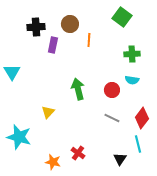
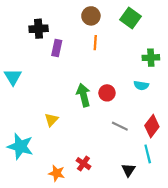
brown circle: (70, 24) -> (91, 16), moved
green cross: (132, 54) -> (151, 58), moved
red circle: (112, 90) -> (107, 93), moved

